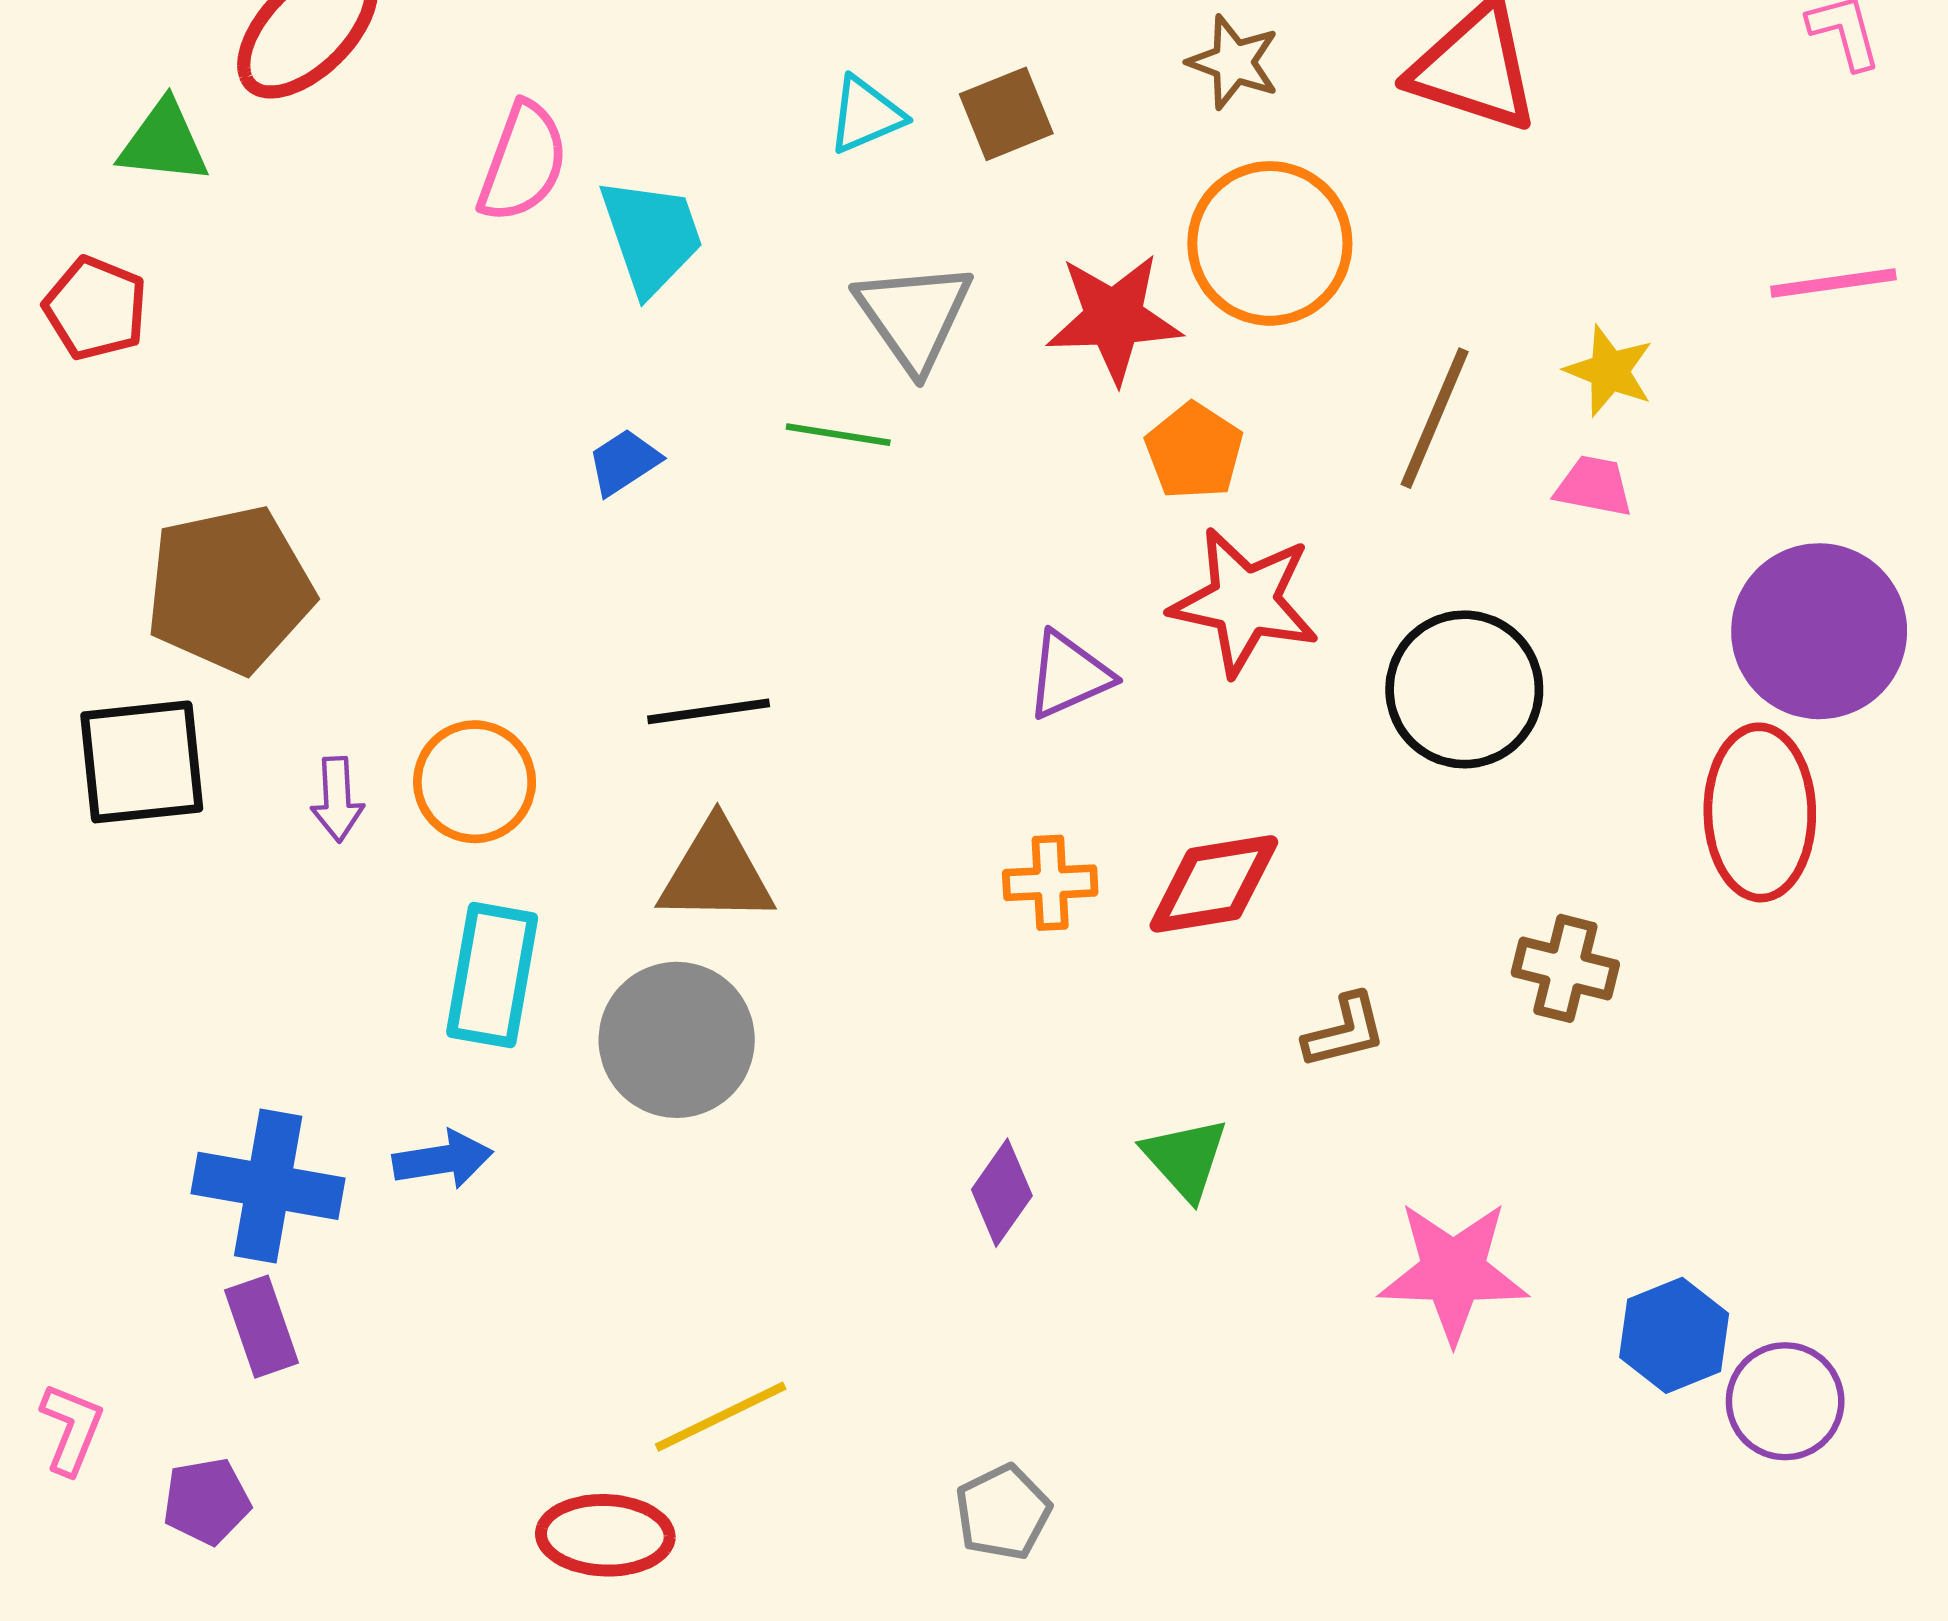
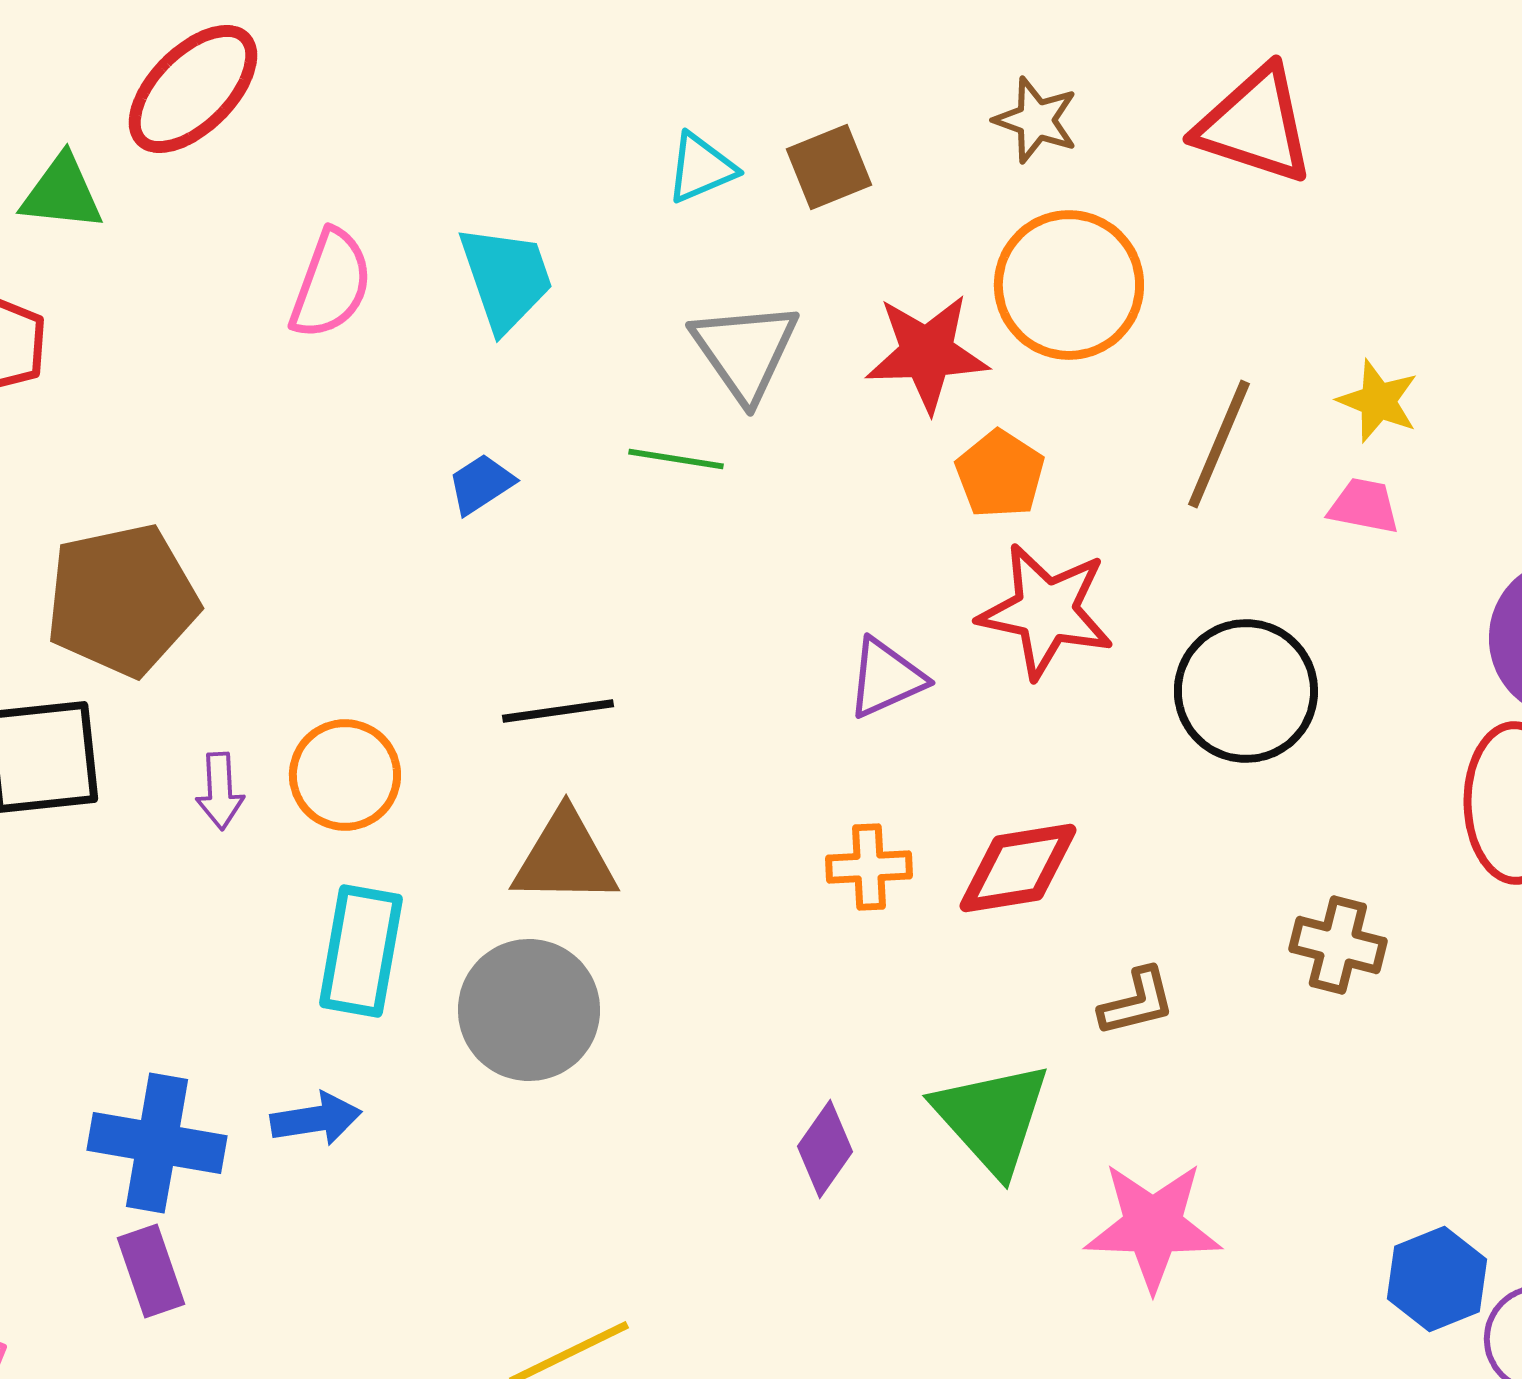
pink semicircle: (523, 162) -> (331, 284), moved
green triangle: (1185, 1158) -> (992, 1118), size x1.5
pink star: (1453, 1272) -> (1153, 1226), moved

